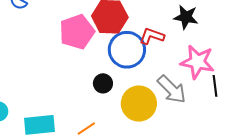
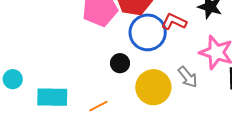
gray arrow: (172, 89) -> (188, 77), size x0.7

